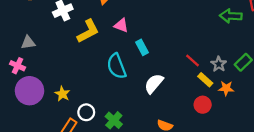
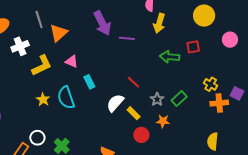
red line: (193, 60) -> (133, 82), moved
yellow rectangle: (205, 80) -> (134, 113), moved
white semicircle: (154, 84) -> (115, 103), moved
yellow star: (62, 94) -> (43, 99), moved

